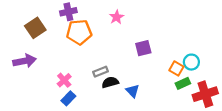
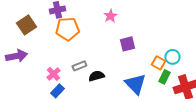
pink star: (117, 17) -> (110, 16), moved
gray rectangle: (101, 72) -> (79, 66), moved
green rectangle: (183, 83) -> (164, 77), turned -40
blue triangle: (133, 91) -> (135, 84), moved, size x1.6

